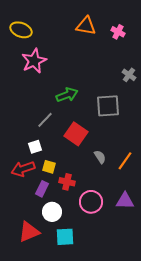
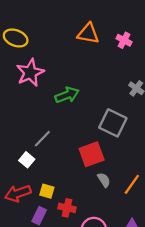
green arrow: (67, 95) -> (67, 95), moved
gray square: (108, 106) -> (113, 123), turned 30
red square: (76, 134) -> (92, 154), moved, turned 35
white square: (35, 147) -> (27, 160), moved, turned -32

